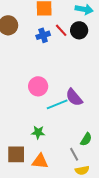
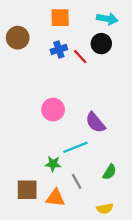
red line: (61, 30) -> (80, 57), moved
cyan line: (57, 104) -> (75, 147), moved
gray line: (74, 154) -> (77, 181), moved

